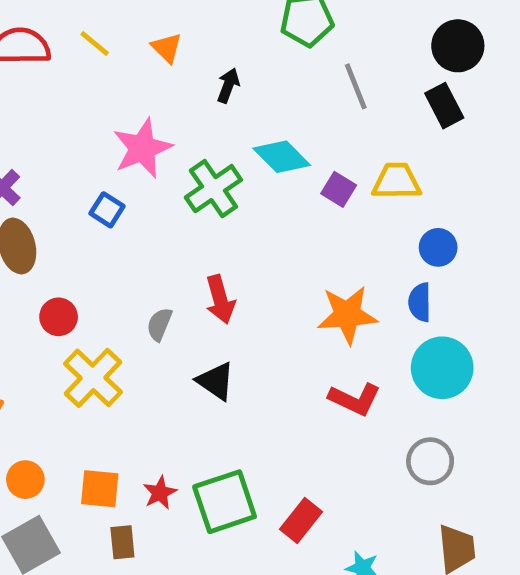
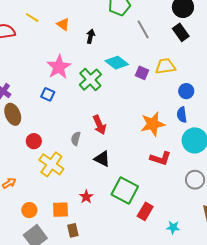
yellow line: (95, 44) -> (32, 18), moved
red star: (160, 493) -> (86, 197), moved
green square: (225, 502) -> (125, 190), moved, turned -36

